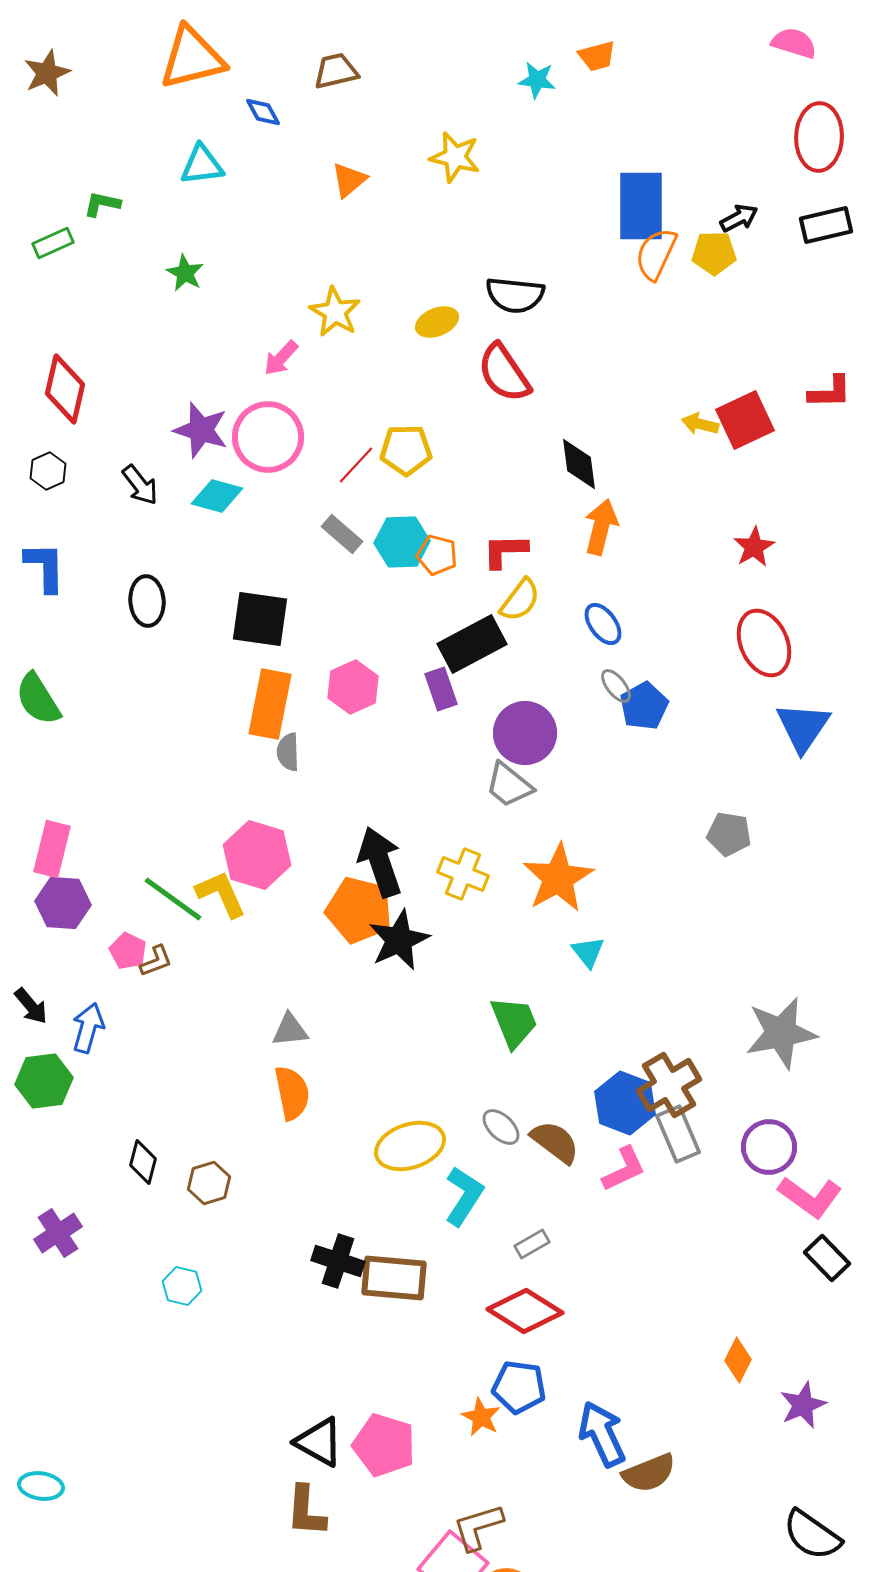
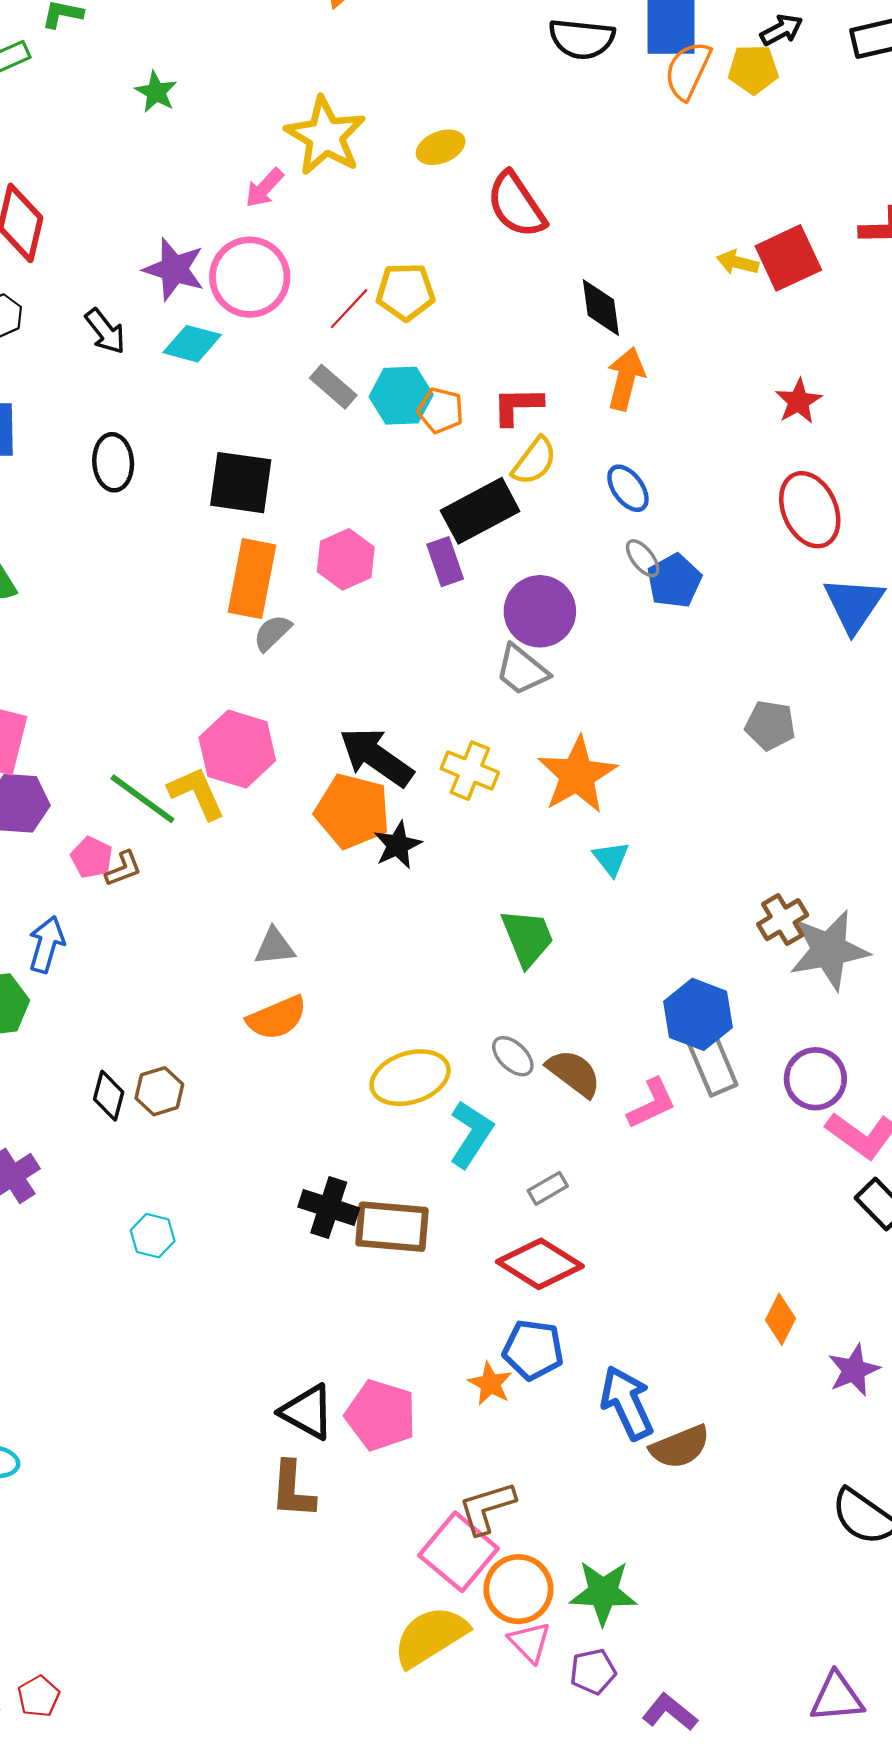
black semicircle: (515, 295) -> (582, 39), moved
yellow star: (335, 312) -> (325, 136), size x1.4
gray semicircle: (288, 752) -> (272, 633), turned 48
black arrow: (380, 862) -> (376, 757), turned -36
black star: (399, 940) -> (398, 845), size x0.7
brown cross: (669, 1085) -> (783, 920), moved, size x0.7
orange semicircle: (292, 1093) -> (277, 1018), turned 78
blue hexagon: (625, 1103) -> (698, 1014), moved
brown hexagon: (209, 1183) -> (159, 1091), moved

